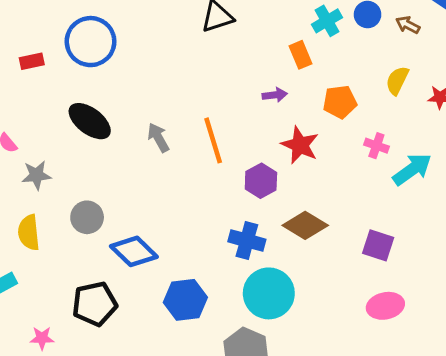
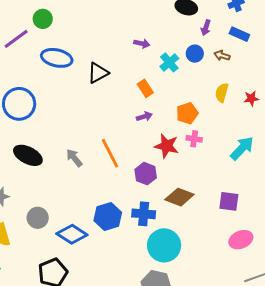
orange rectangle: (300, 55) -> (145, 88), moved
pink cross: (376, 146) -> (194, 139), moved
blue hexagon: (185, 300) -> (108, 217), moved

